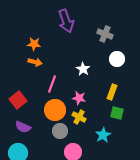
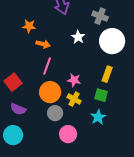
white circle: (117, 59) -> (112, 41), size x1.6
orange arrow: (35, 62) -> (43, 44), moved
white star: (83, 69) -> (78, 37), moved
green square: (117, 113) -> (101, 95), moved

